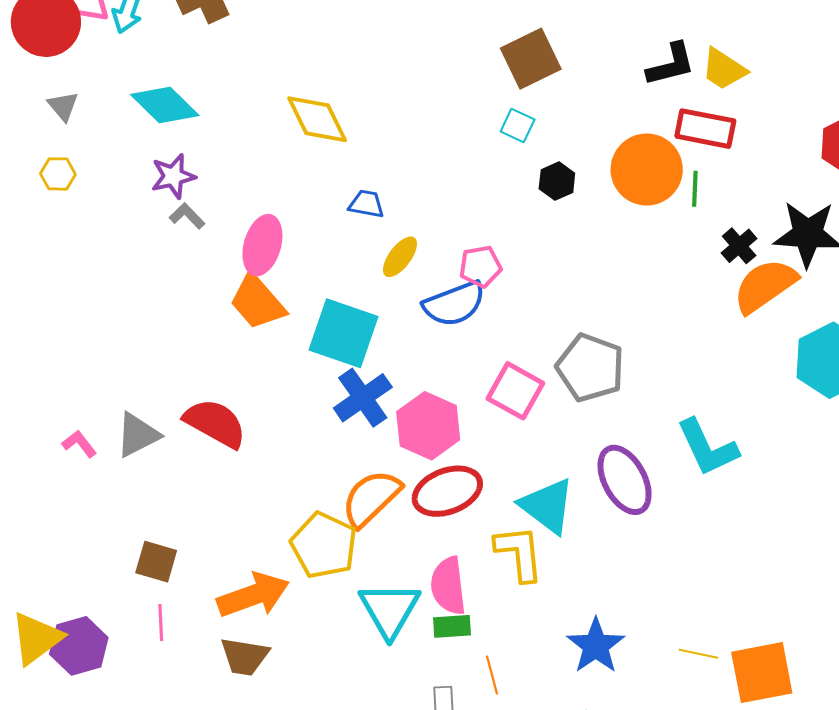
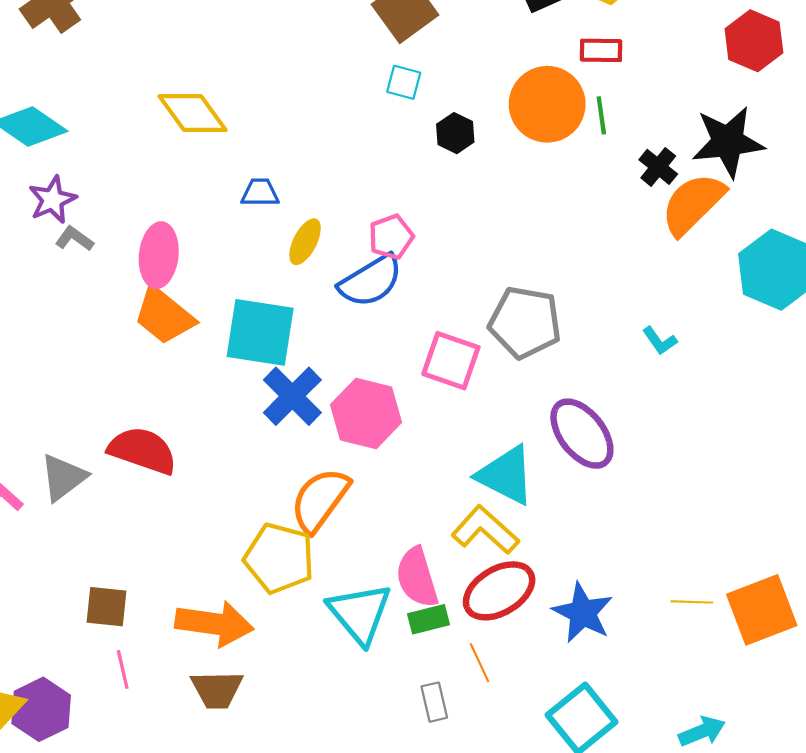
red rectangle: (705, 129) -> (601, 50), size x0.7
cyan L-shape: (707, 448) -> (660, 341), moved, size x0.5
red ellipse: (447, 491) -> (499, 591), moved
yellow L-shape: (519, 553) -> (485, 530), turned -32
orange arrow: (253, 595) -> (214, 624), turned 38

